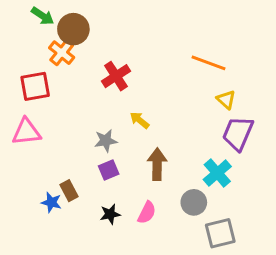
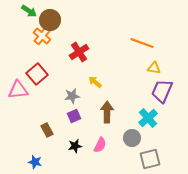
red square: (35, 86) -> (37, 74), moved, turned -30
yellow triangle: (226, 100) -> (154, 68), turned -32
blue star: (51, 202) -> (35, 162), moved

